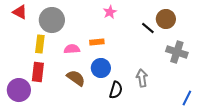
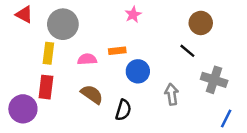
black line: (148, 28) -> (187, 51), moved
gray cross: (177, 52) -> (214, 80), moved
blue circle: (101, 68) -> (138, 71), moved
black semicircle: (116, 90) -> (123, 110), moved

